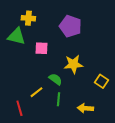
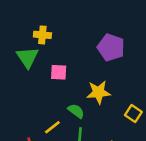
purple pentagon: (70, 26) -> (111, 47), moved
green triangle: (16, 36) -> (27, 57), turned 42

